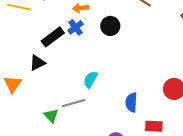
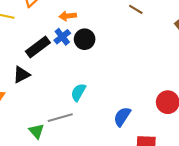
black circle: (110, 26) -> (85, 39), moved
blue semicircle: (131, 102) -> (122, 117), turned 30

